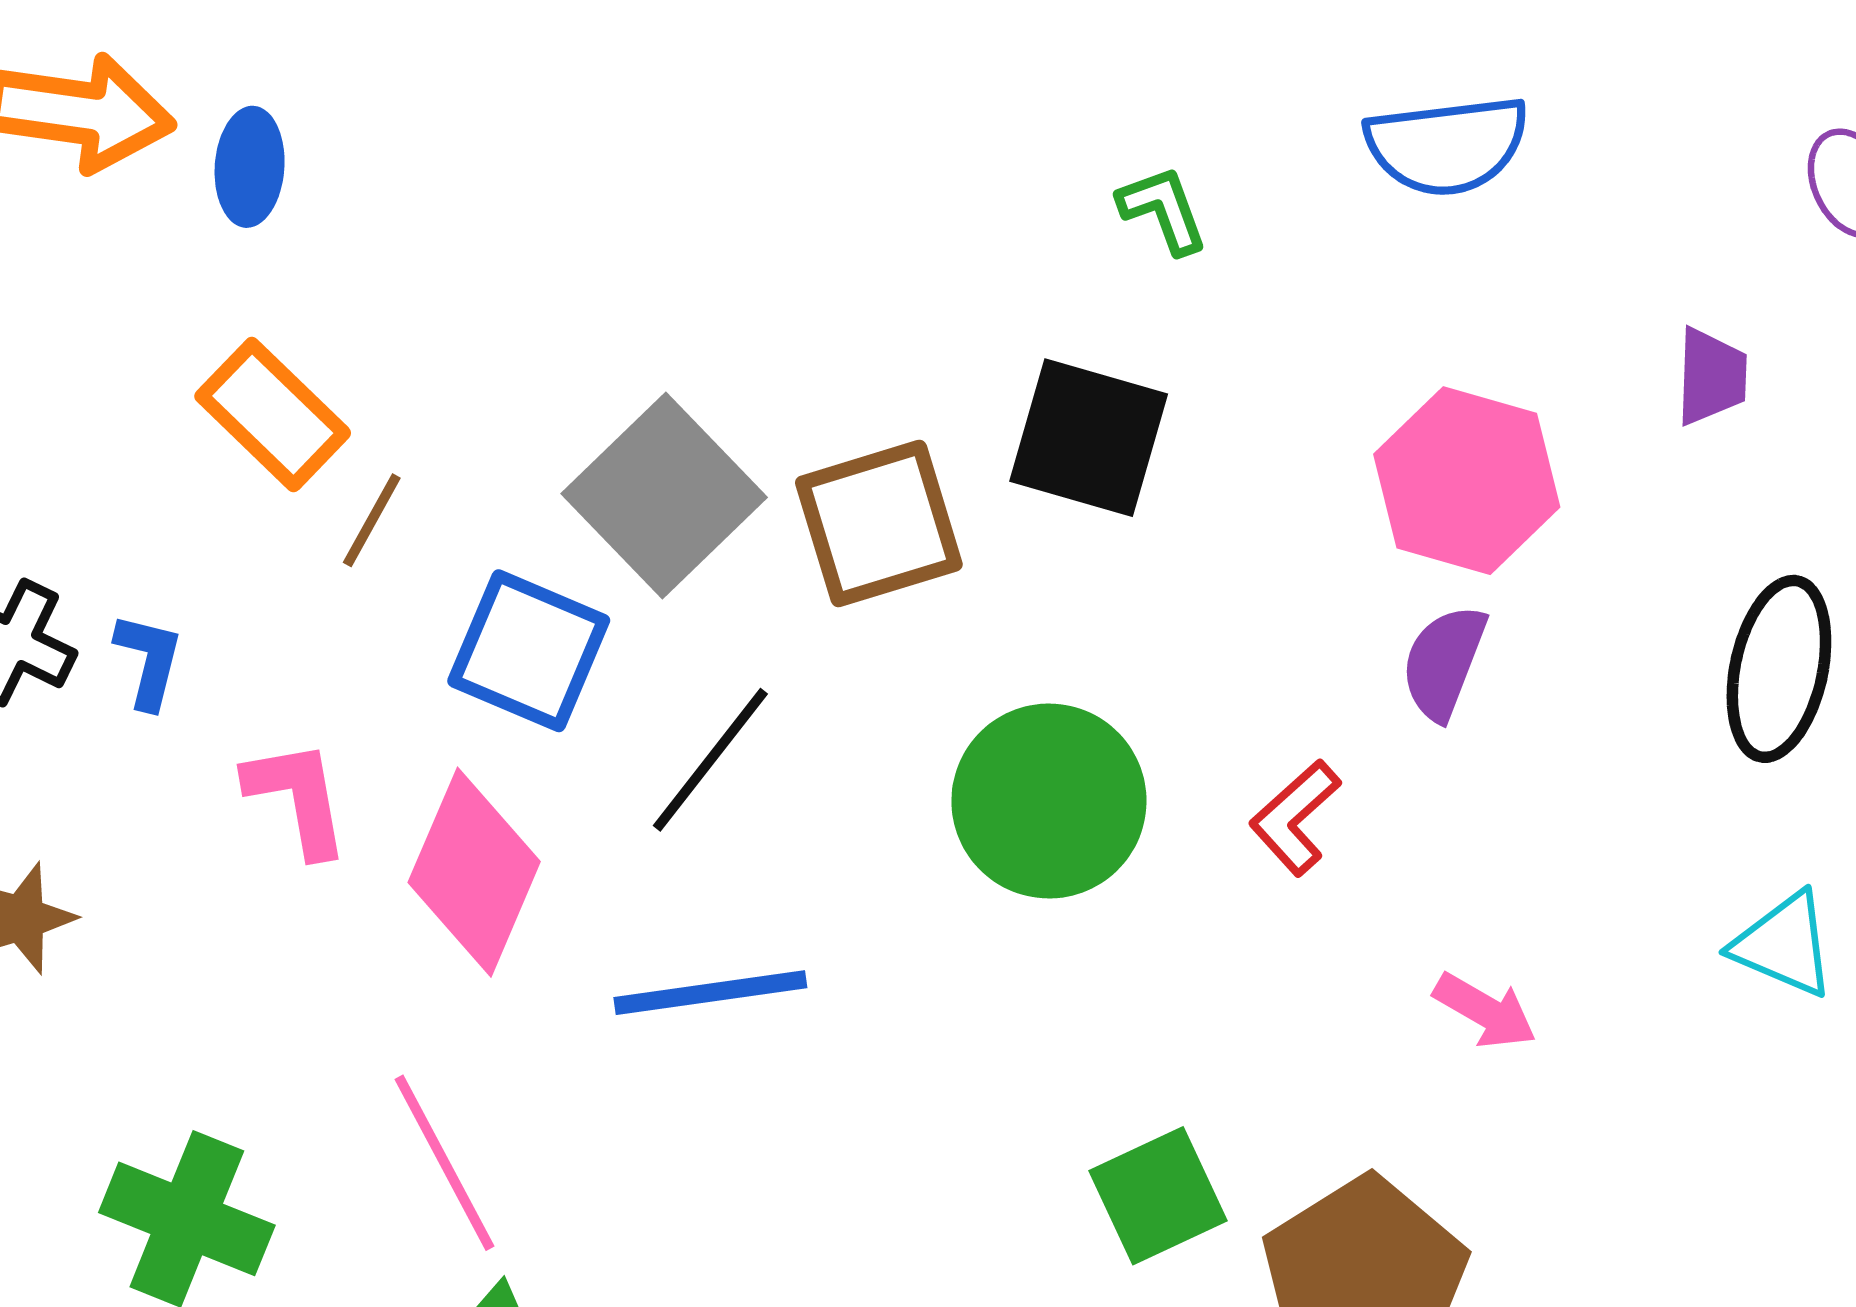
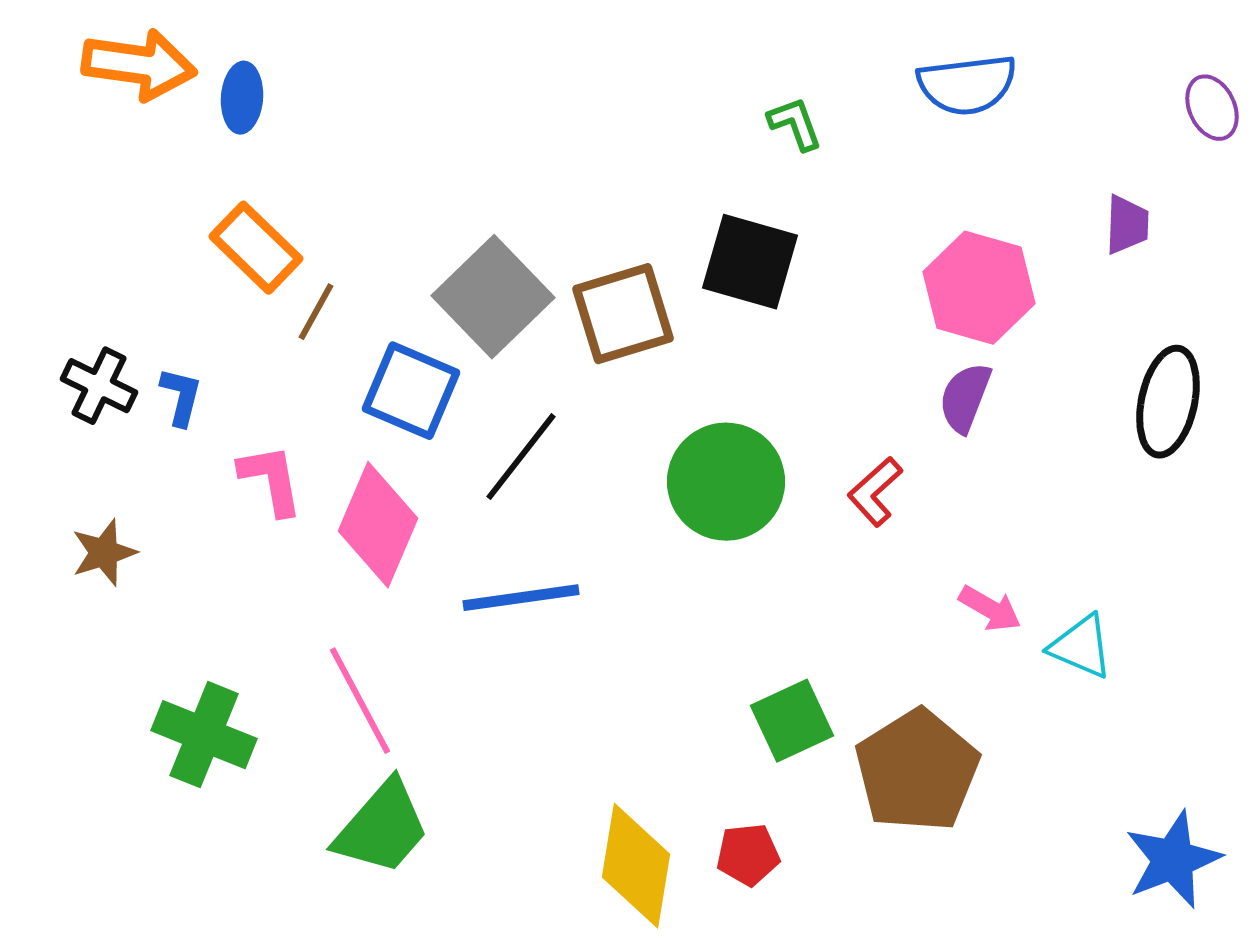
cyan triangle: (1784, 945) -> (1081, 647), moved

